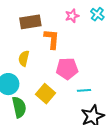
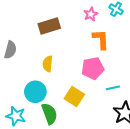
orange L-shape: (52, 39) -> (101, 39), moved

